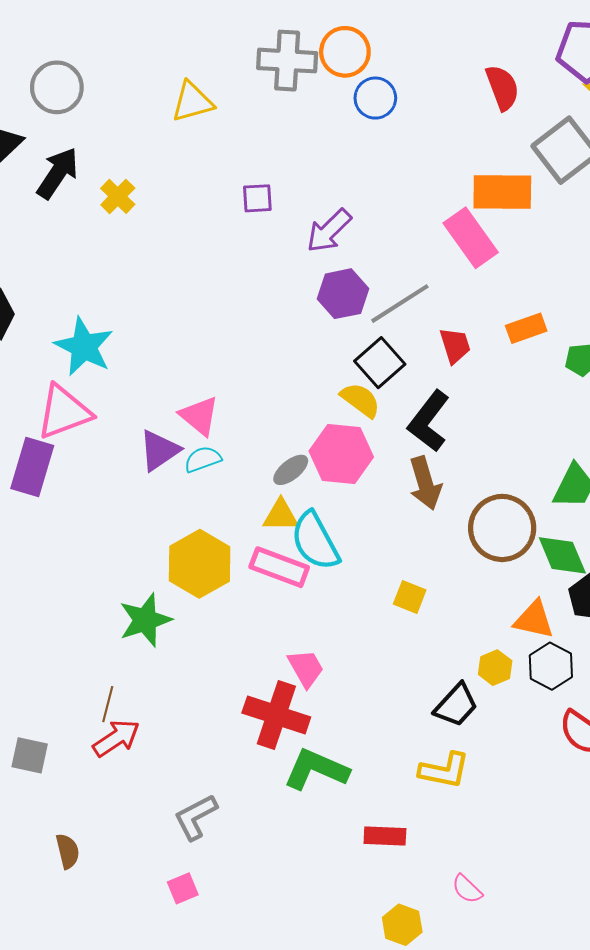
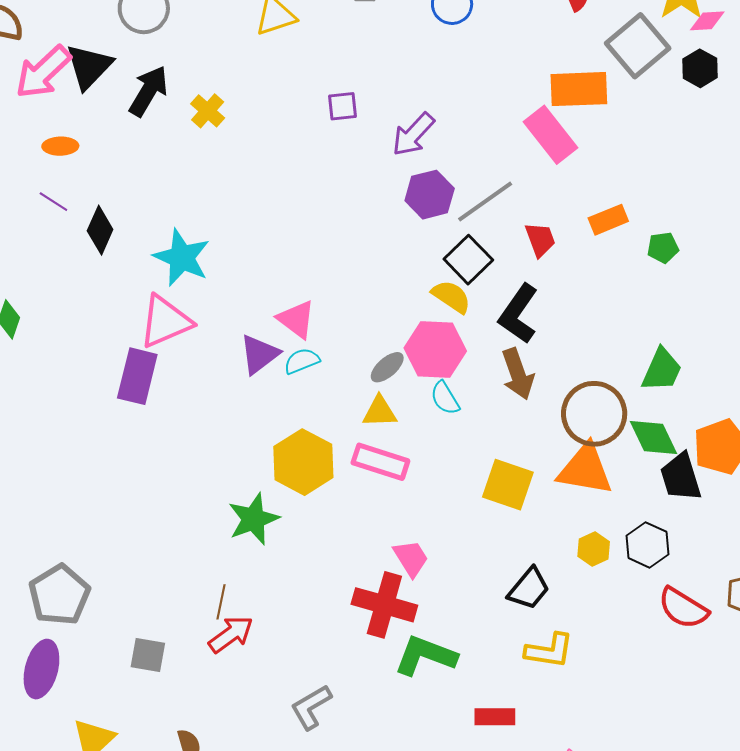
cyan semicircle: (315, 541) -> (445, 398), moved, size x0.6
yellow square: (410, 597) -> (508, 485), size x1.6
orange triangle: (534, 620) -> (585, 469), moved, size x1.4
black trapezoid: (456, 705) -> (529, 589), moved

